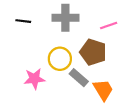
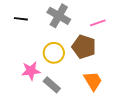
gray cross: (65, 18) -> (59, 16), turned 30
gray rectangle: (79, 78) -> (52, 85), moved

